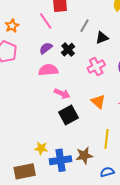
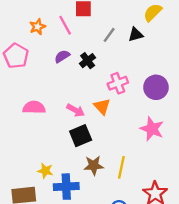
orange star: (12, 26) -> (38, 27), moved
black triangle: (102, 38) -> (136, 35), moved
pink semicircle: (48, 70) -> (34, 107), moved
orange triangle: (98, 102) -> (102, 107), moved
brown star: (84, 155) -> (94, 165), moved

